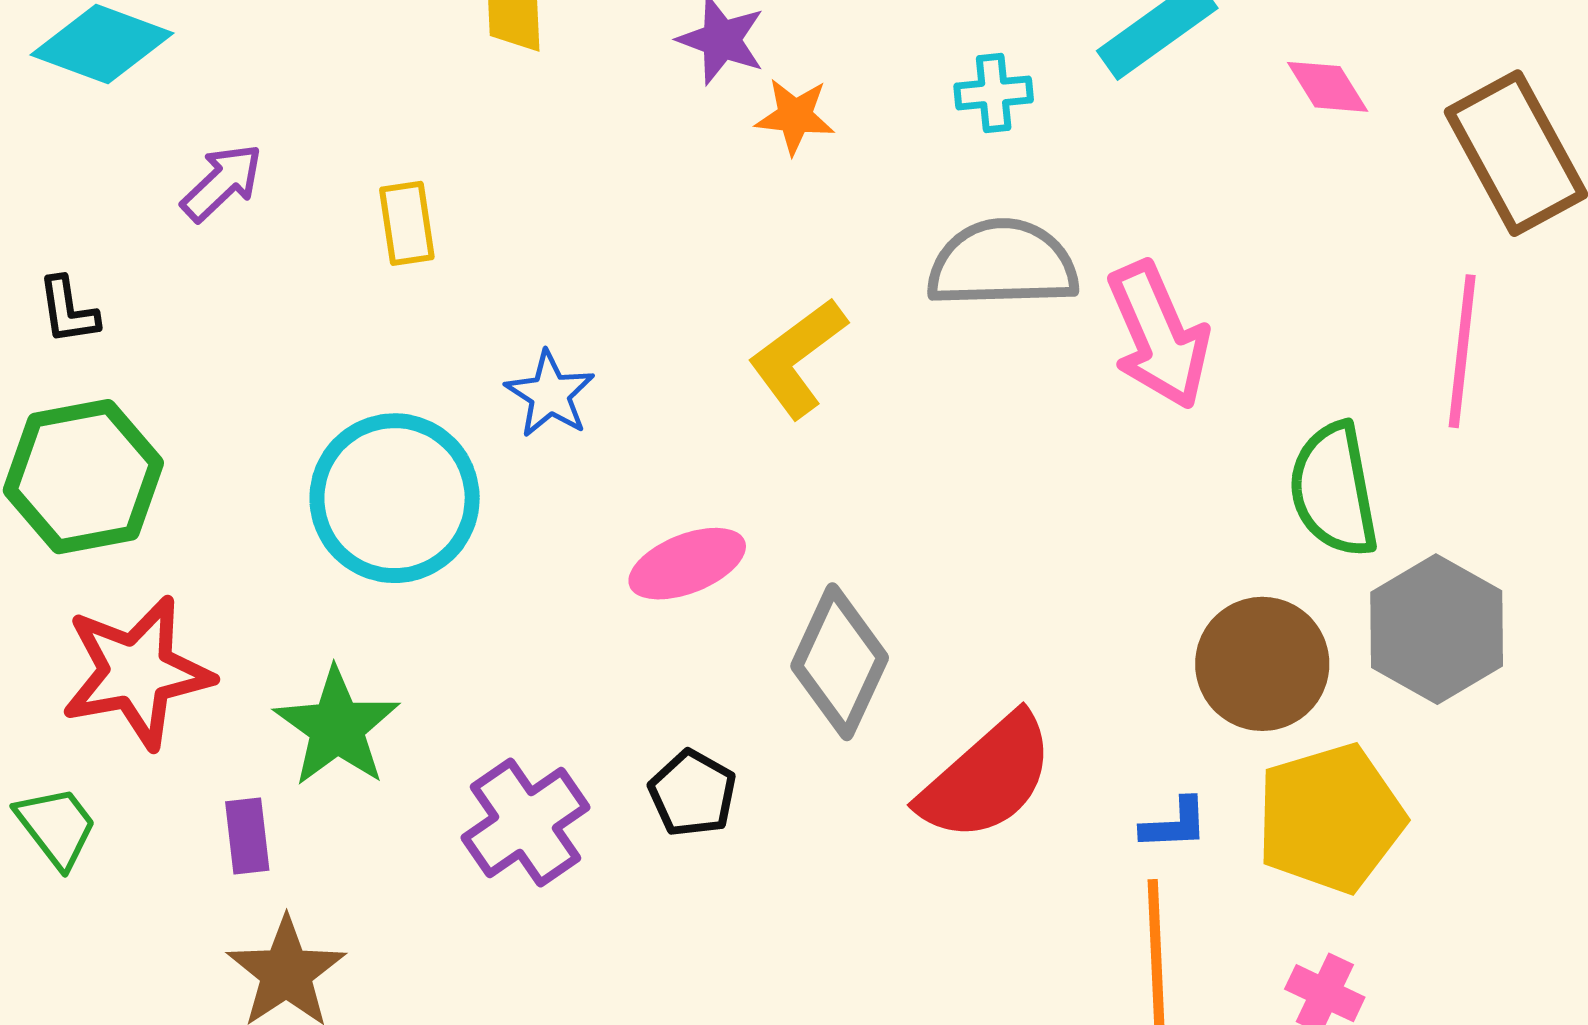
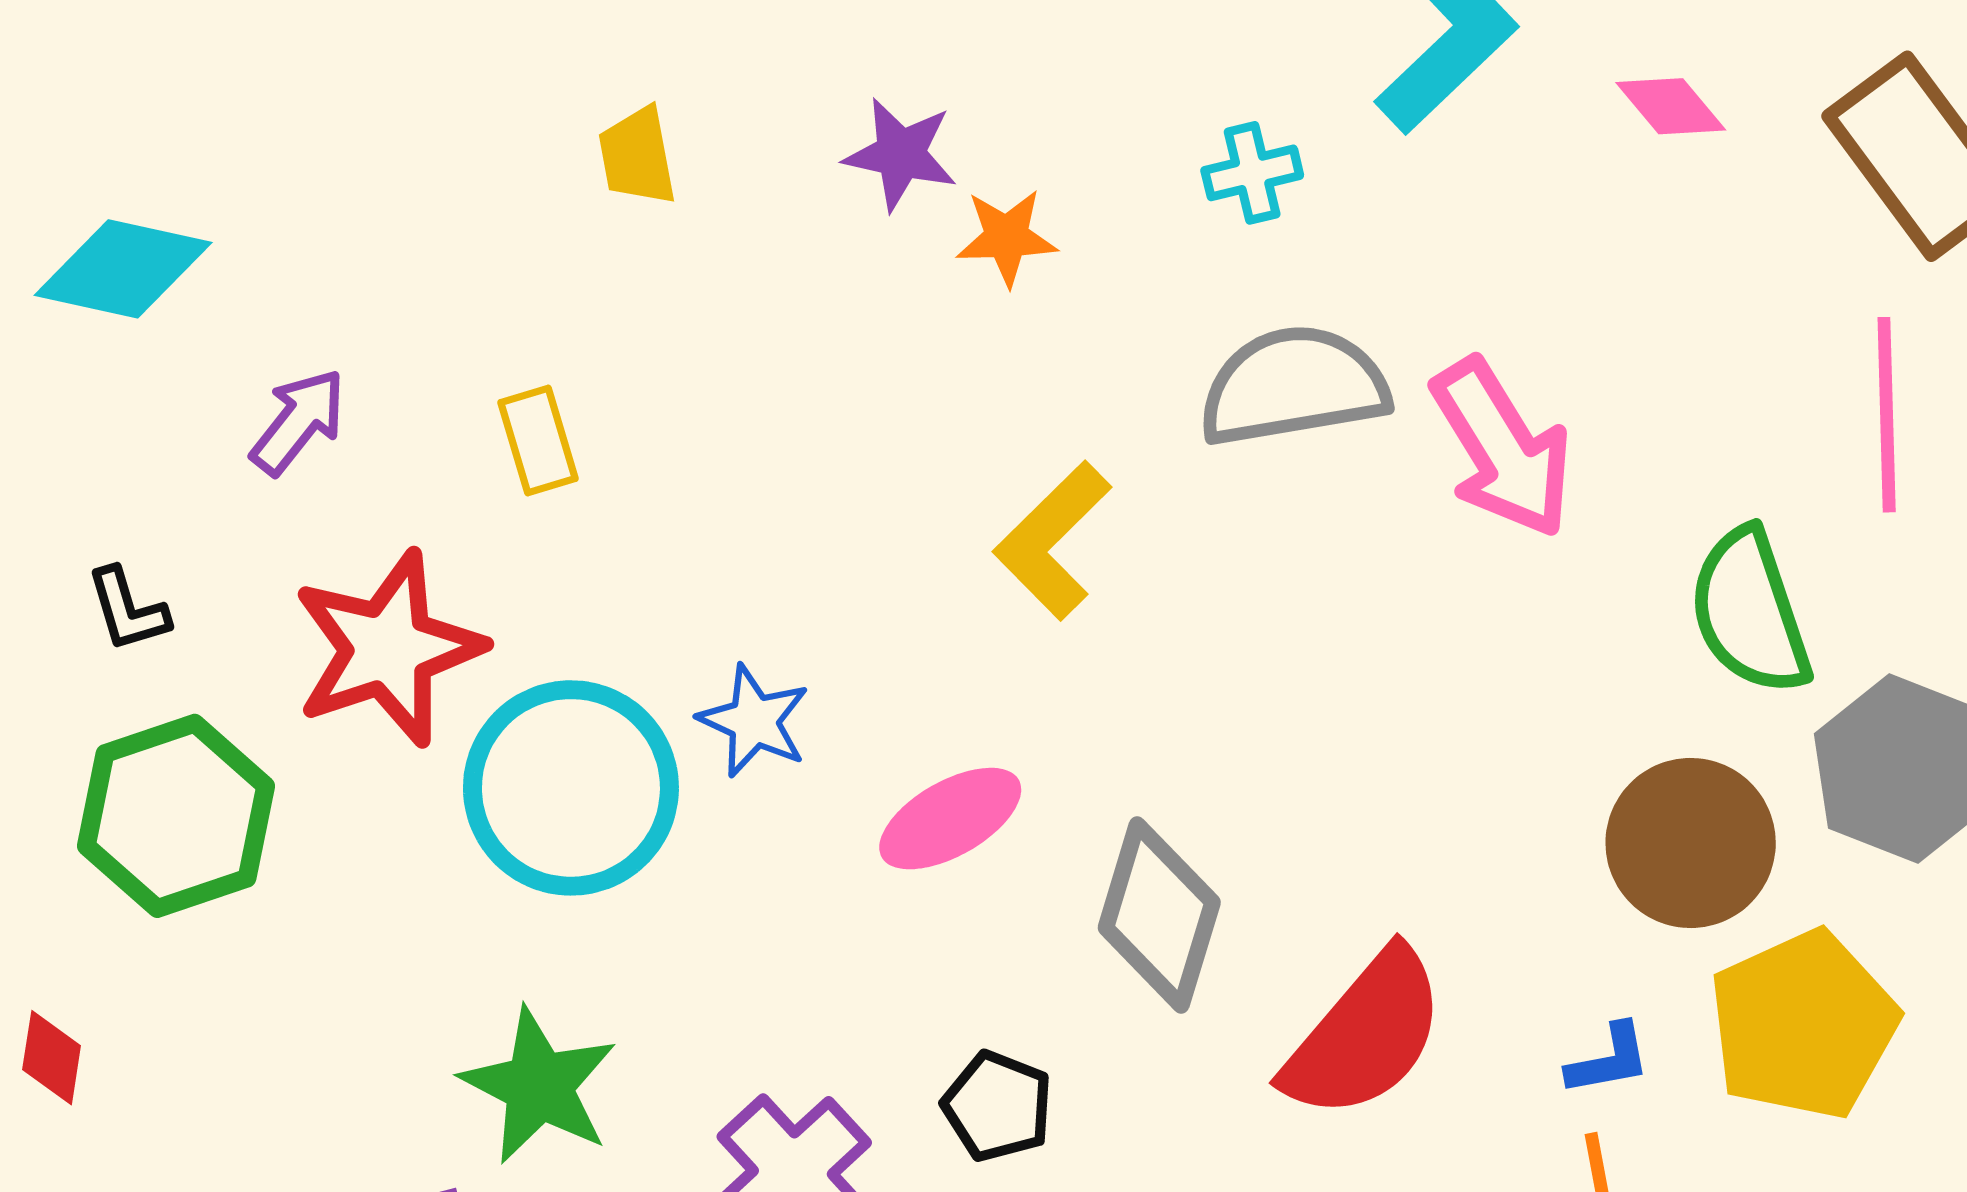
blue star: (550, 394) -> (754, 721), moved
red star: (137, 672) -> (388, 649), moved

